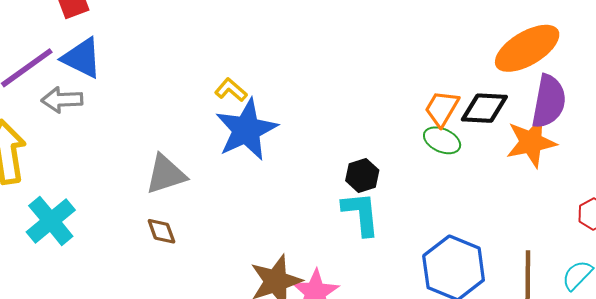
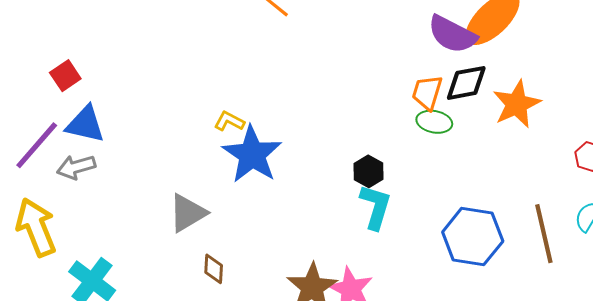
purple semicircle: (549, 101) -> (452, 34), moved, turned 120
cyan L-shape: (361, 214) -> (376, 207), turned 36
brown diamond: (161, 231) -> (214, 269), moved, turned 36

